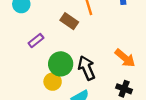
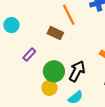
black arrow: (87, 68) -> (77, 71), turned 60

